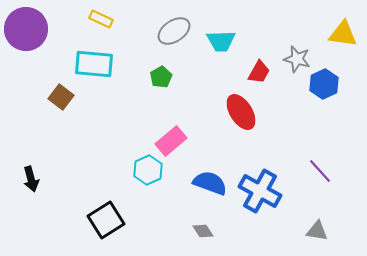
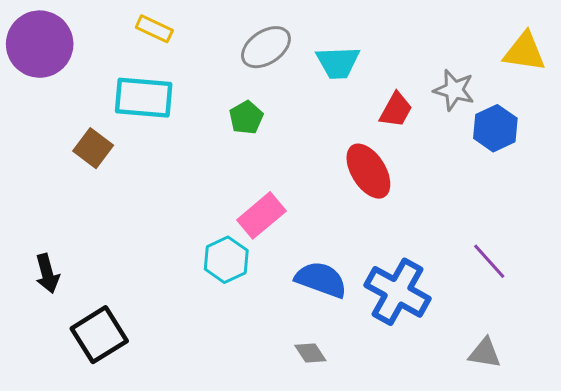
black square: (106, 220) -> (99, 335), moved

